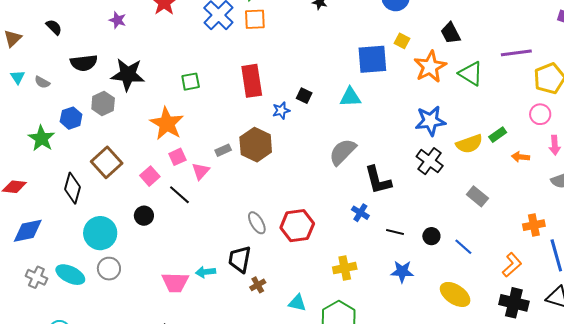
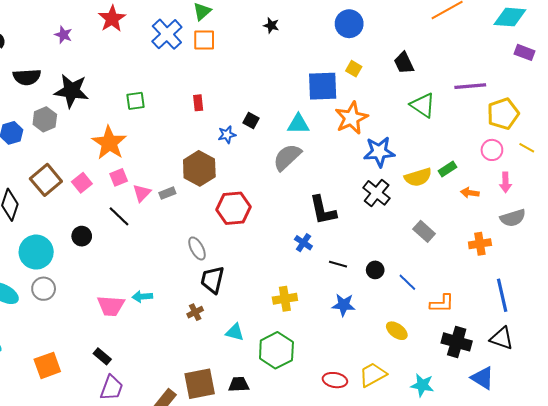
orange star: (430, 67) -> (351, 118), moved
red rectangle: (252, 81) -> (198, 103), size x0.5
gray rectangle: (223, 150) -> (167, 193), moved
gray semicircle: (343, 152) -> (287, 157), moved
pink square: (150, 176) -> (82, 183), moved
orange cross: (534, 225) -> (480, 244), moved
red hexagon: (297, 226) -> (234, 208), moved
black trapezoid: (240, 259) -> (212, 280), moved
orange L-shape: (512, 265) -> (442, 304), moved, turned 40
yellow ellipse: (455, 294) -> (397, 331), size x0.7

